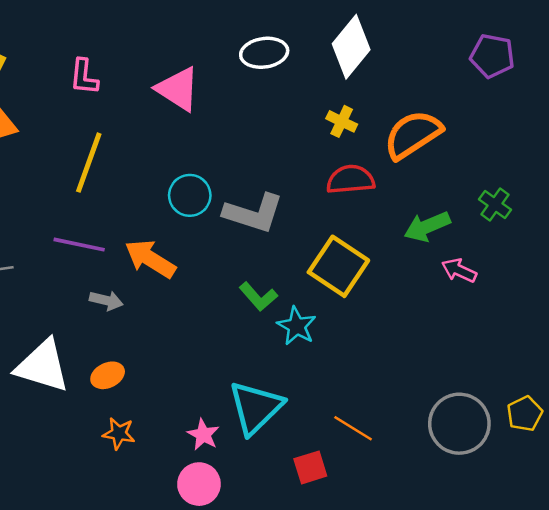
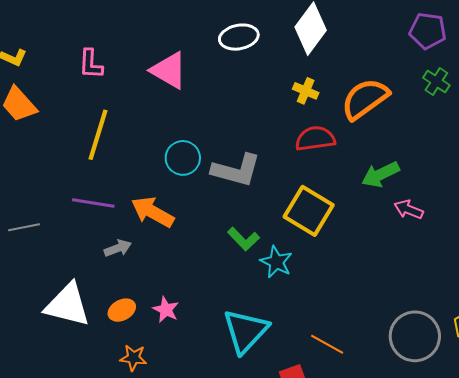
green cross: (495, 204) -> (436, 82), moved
gray arrow: (106, 300) -> (118, 248), turned -32
pink star: (203, 435) -> (166, 310), moved

